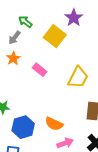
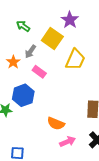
gray arrow: (15, 38) -> (30, 52), moved
yellow trapezoid: (78, 77) -> (75, 60), moved
blue hexagon: (23, 127) -> (23, 95), moved

